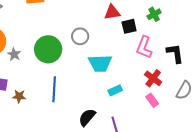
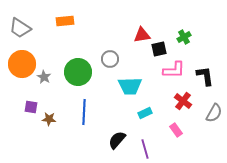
pink L-shape: (144, 47) -> (174, 70), turned -110
pink rectangle: (152, 100) -> (176, 130), moved

